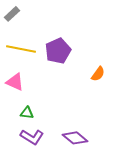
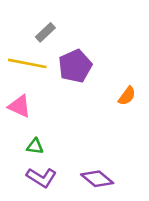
gray rectangle: (12, 14) -> (45, 32), moved

